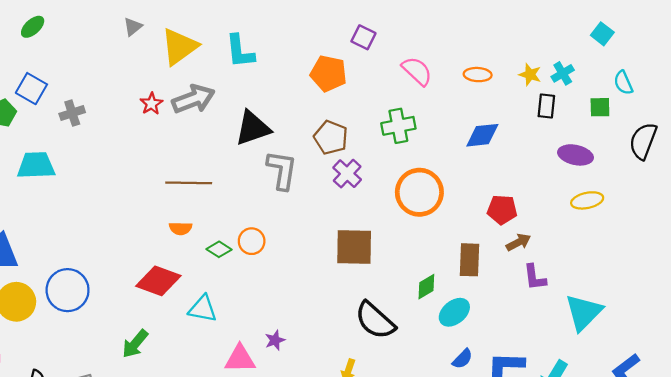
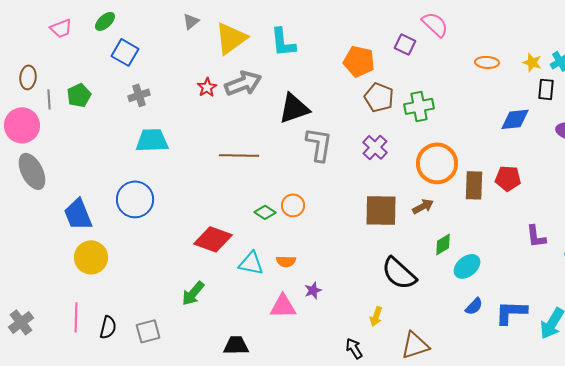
purple square: (363, 37) -> (405, 44), moved
pink semicircle: (417, 71) -> (435, 24), moved
blue square: (31, 89) -> (125, 52), moved
blue diamond: (482, 135) -> (515, 119), moved
brown pentagon: (331, 137) -> (379, 97), moved
cyan trapezoid: (36, 165) -> (152, 140), moved
orange semicircle: (181, 228) -> (286, 261), moved
brown arrow: (518, 242) -> (423, 206), moved
brown rectangle: (469, 260) -> (474, 185), moved
blue circle: (68, 290) -> (135, 199), moved

